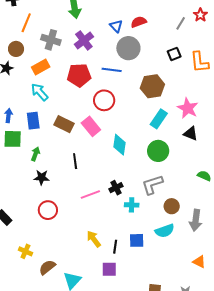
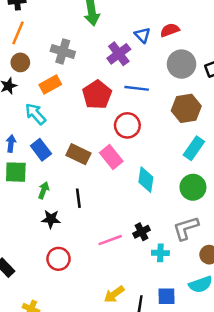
orange line: (26, 23) -> (18, 33), moved
purple cross: (84, 40) -> (119, 54), moved
gray circle: (128, 48) -> (182, 64), moved
red pentagon: (79, 75) -> (97, 95), turned -30
cyan arrow: (40, 92) -> (35, 114), moved
blue rectangle: (33, 121) -> (41, 150), turned -30
black line: (75, 161) -> (78, 198), moved
yellow arrow: (94, 239) -> (114, 294), turned -90

